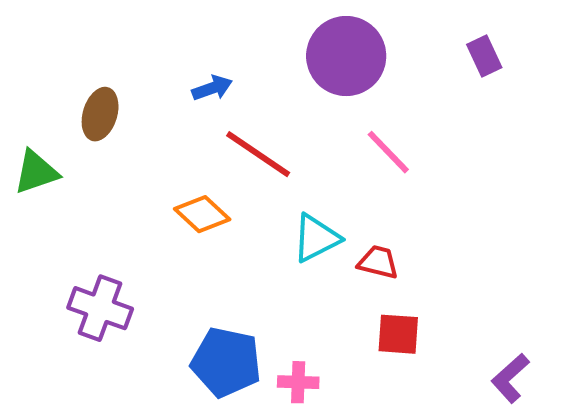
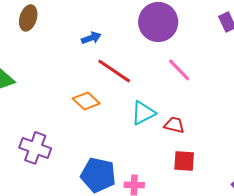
brown ellipse: (100, 114) -> (28, 18), moved

